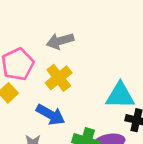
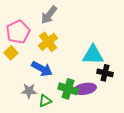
gray arrow: (60, 41) -> (49, 15), turned -36

